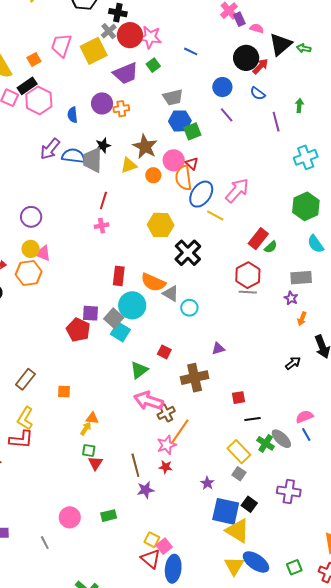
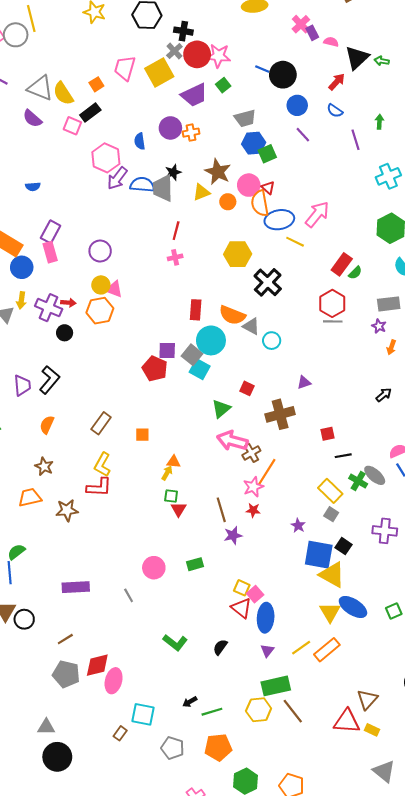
black circle: (246, 58) -> (283, 75), moved
pink hexagon: (39, 100) -> (106, 158), moved
blue ellipse: (201, 194) -> (279, 220), turned 48

